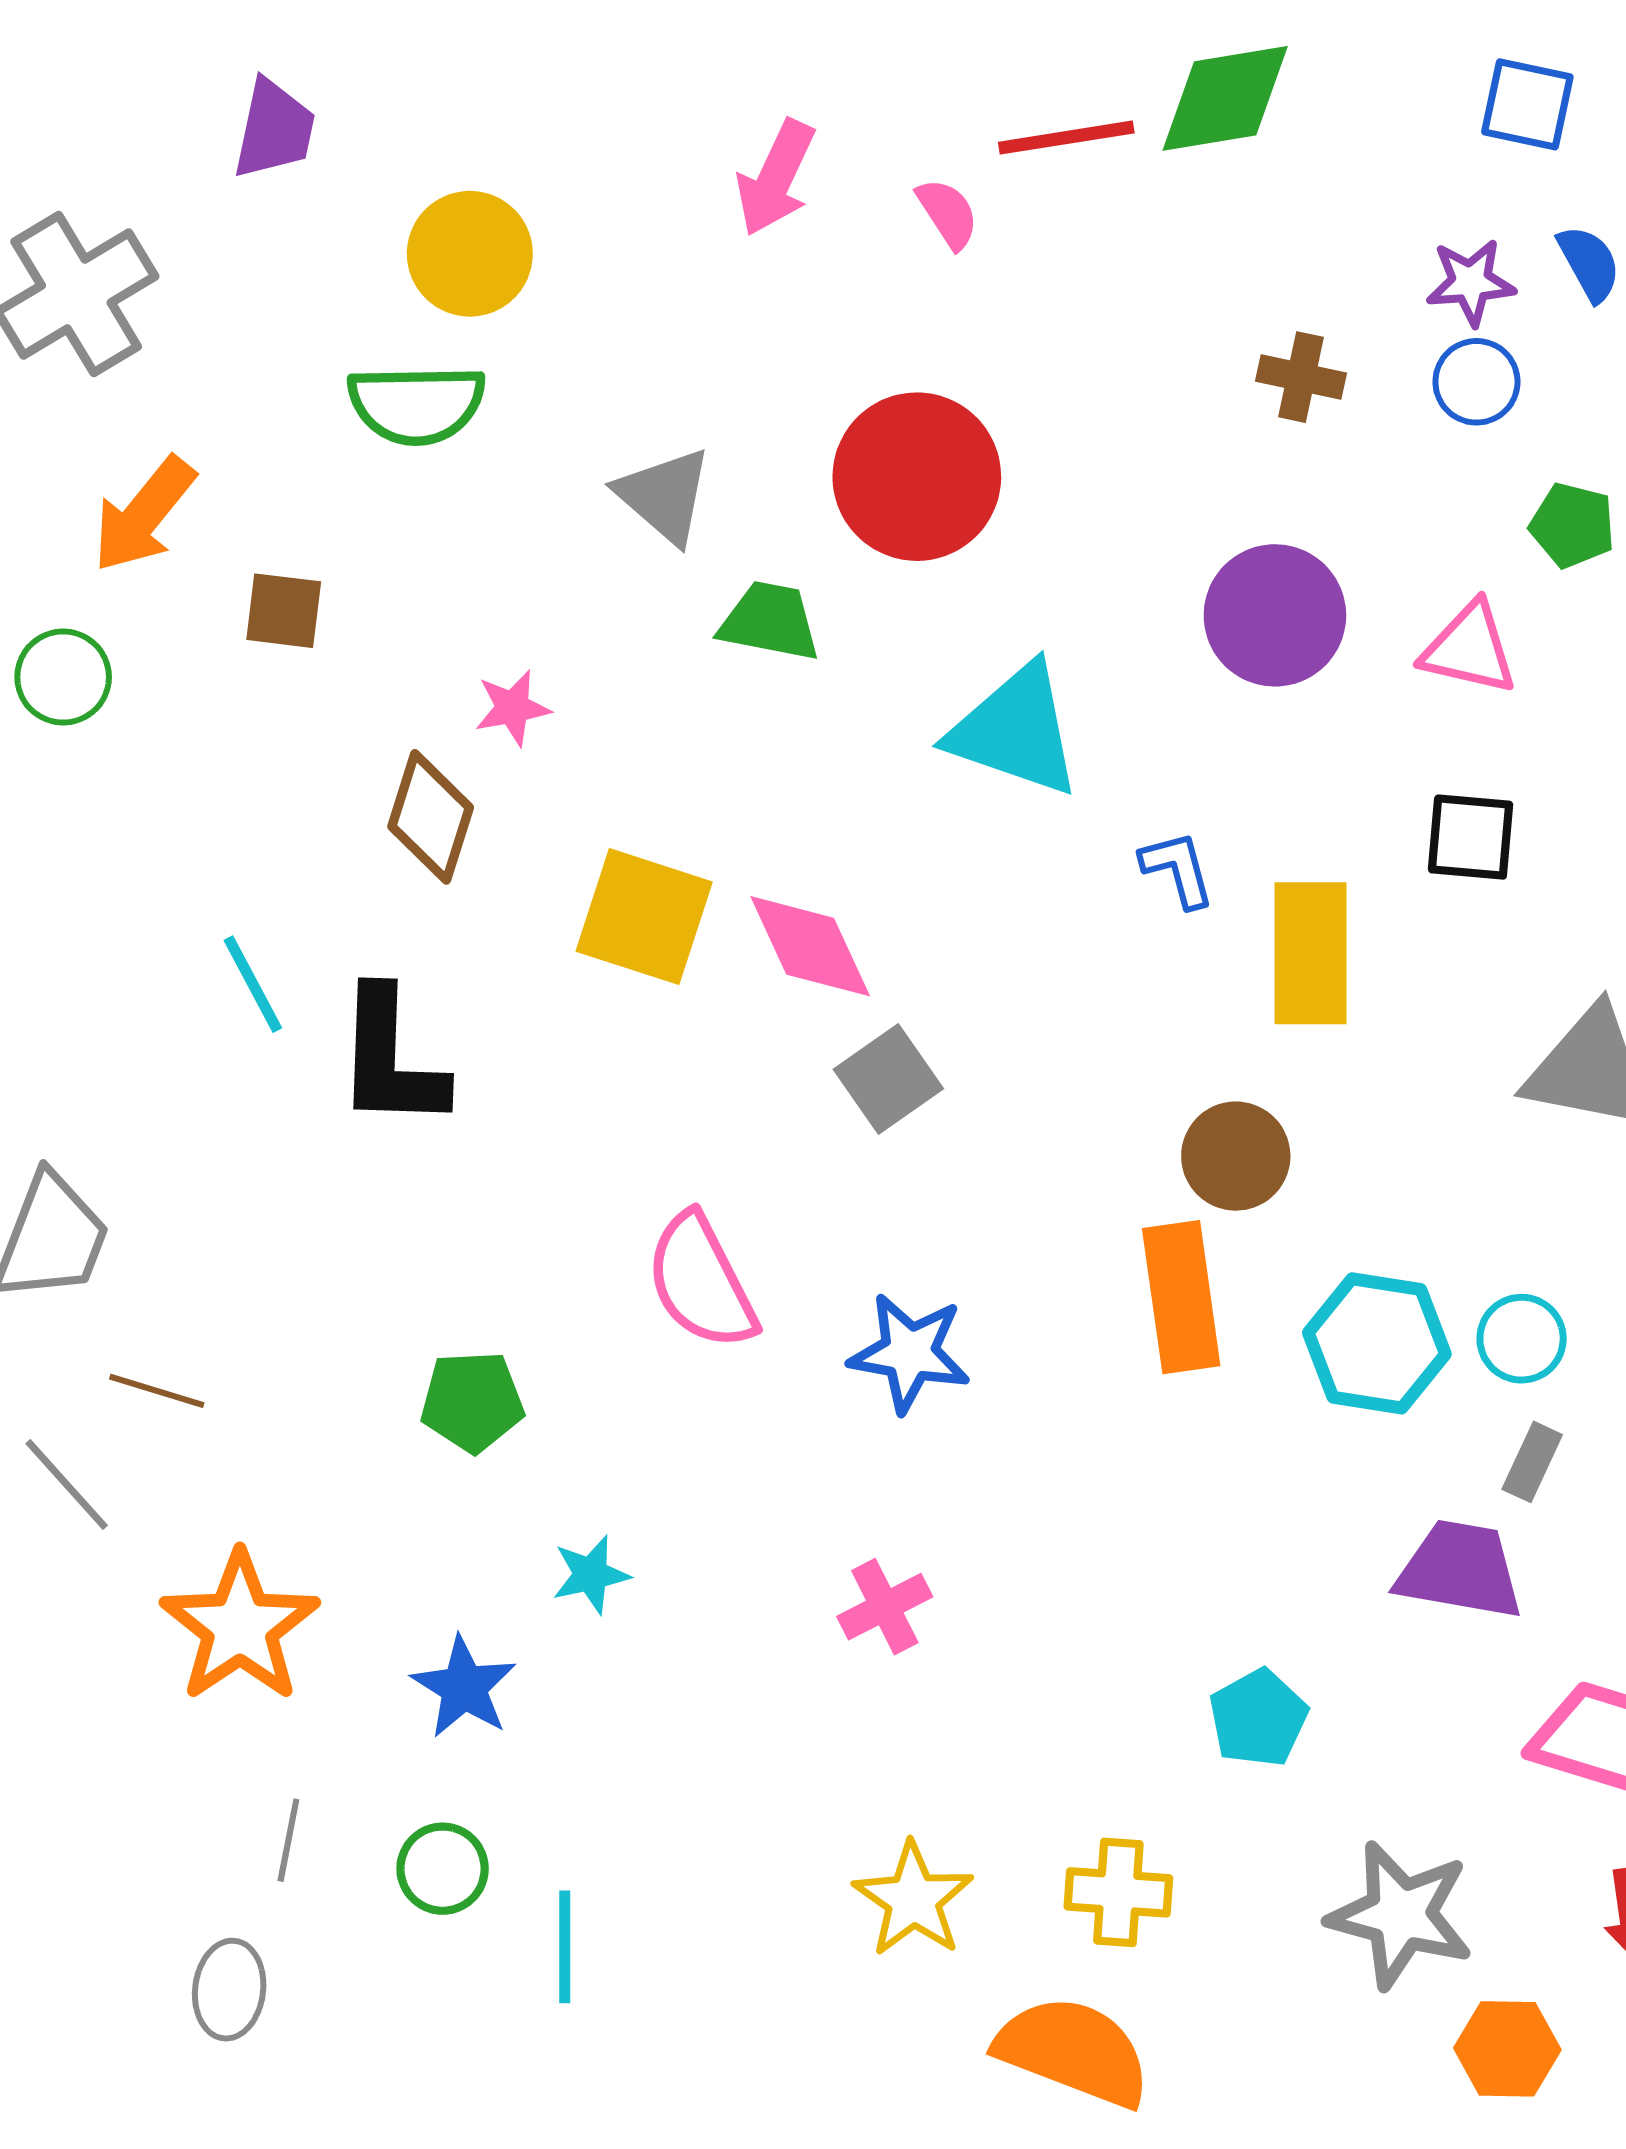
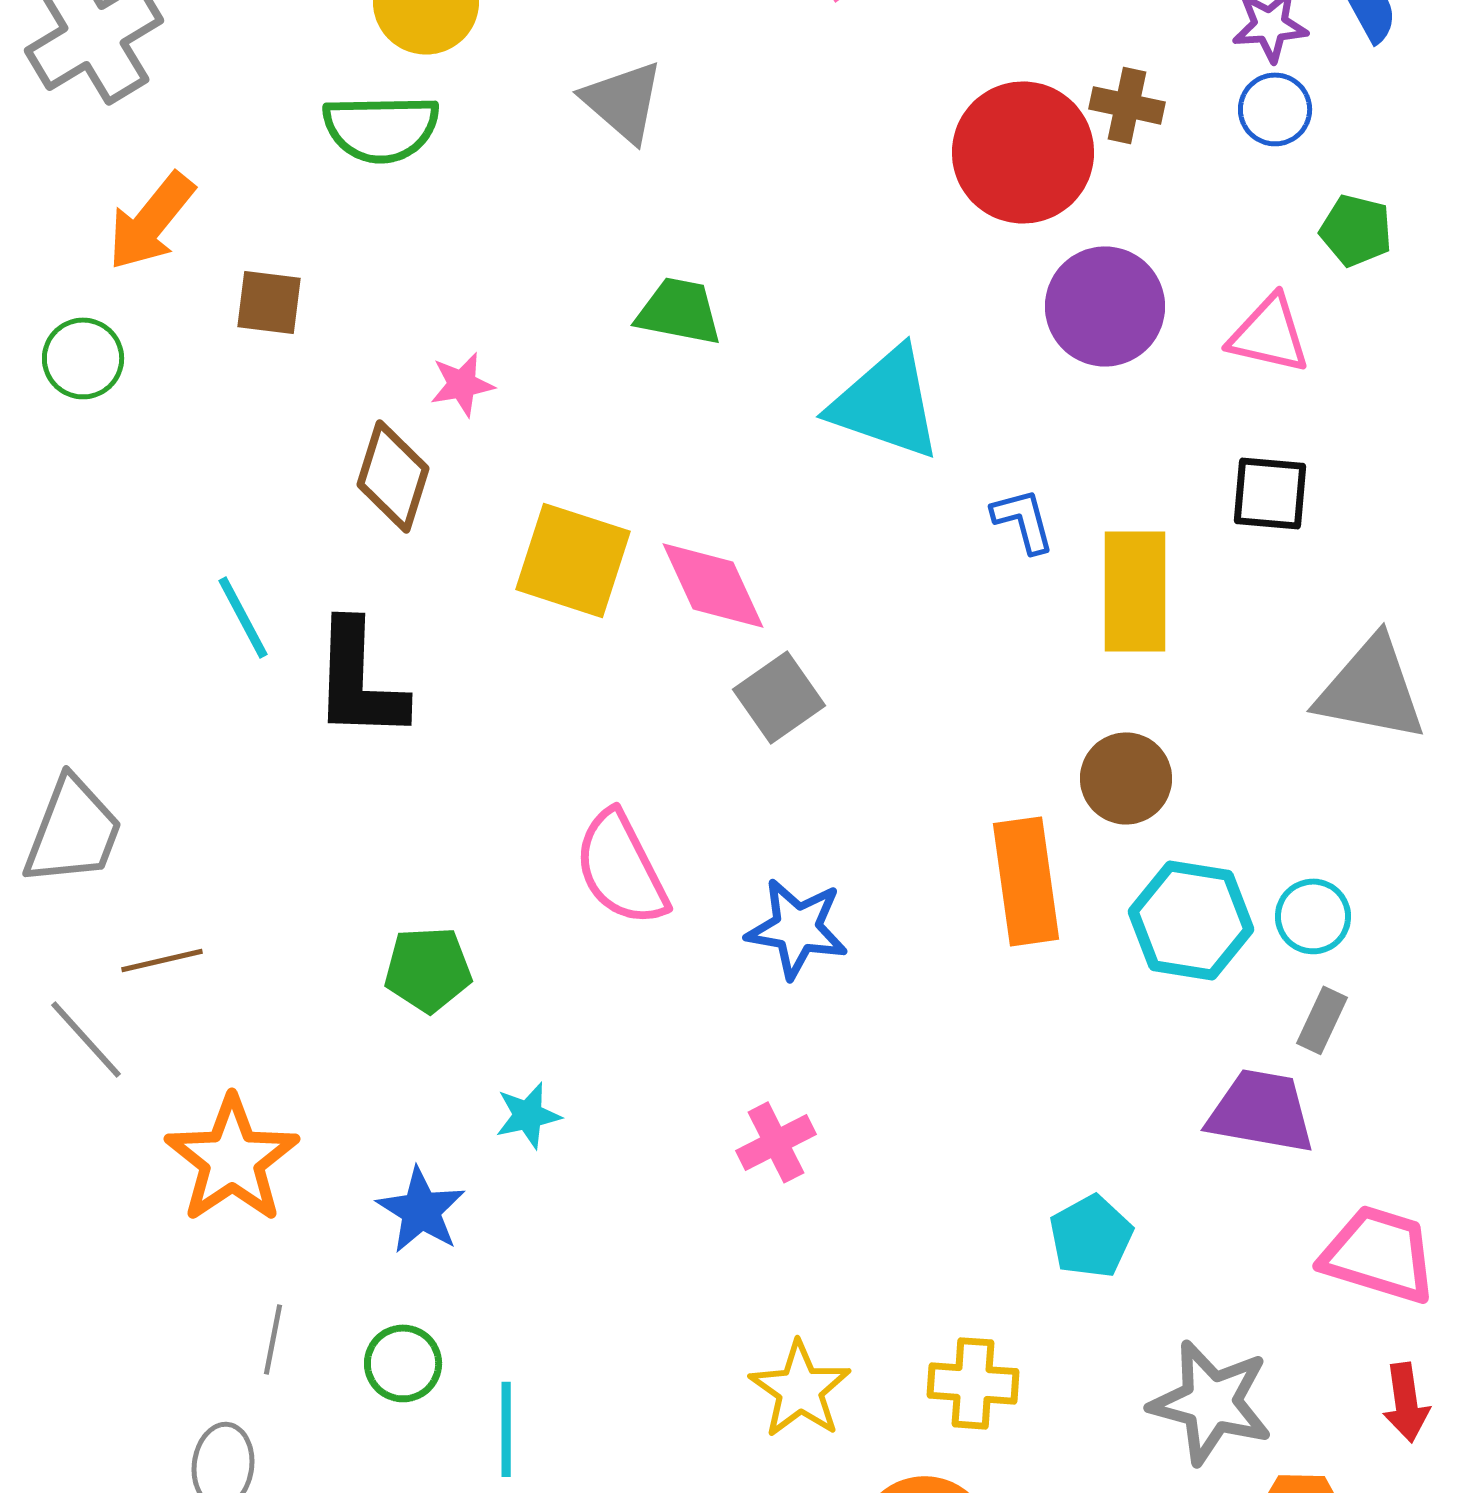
red circle: (917, 477) -> (1023, 152), moved
gray triangle: (664, 496) -> (623, 101), moved
brown circle: (1236, 1156) -> (1126, 778), moved
brown line: (157, 1391) -> (162, 960), turned -30

